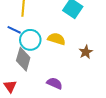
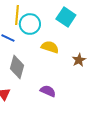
cyan circle: (30, 40) -> (30, 24), moved

